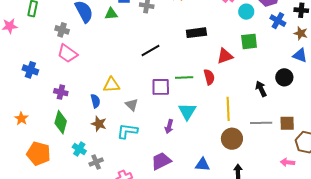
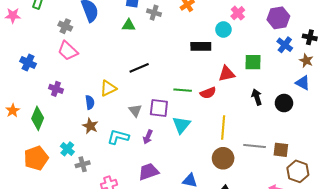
cyan circle: (246, 12) -> (223, 29), moved
green triangle: (111, 14) -> (129, 25), moved
black line: (150, 50) -> (139, 68), moved
red semicircle: (209, 77) -> (208, 93), turned 77
yellow triangle: (111, 85) -> (108, 88), turned -30
purple square: (161, 87) -> (159, 108), moved
black arrow: (261, 89) -> (257, 97), moved
gray triangle: (132, 105) -> (135, 111), moved
green diamond: (61, 122) -> (38, 118), moved
purple arrow: (169, 126) -> (148, 137), moved
orange pentagon: (39, 154) -> (36, 158), moved, turned 30

